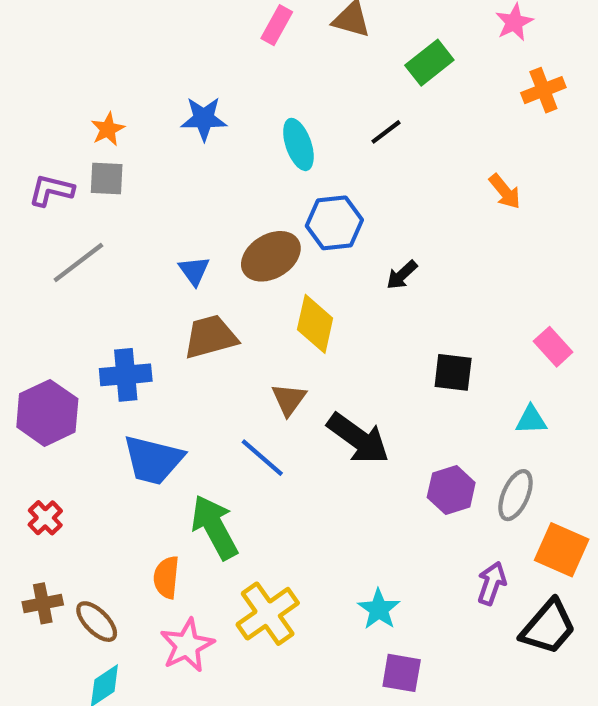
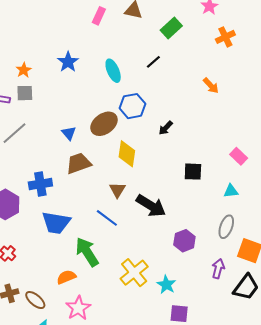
blue star: (204, 119) -> (68, 62), turned -30
purple hexagon: (451, 490) -> (184, 241), moved
orange semicircle: (166, 577) -> (66, 277), turned 66
yellow cross: (268, 614) -> (134, 273), moved

